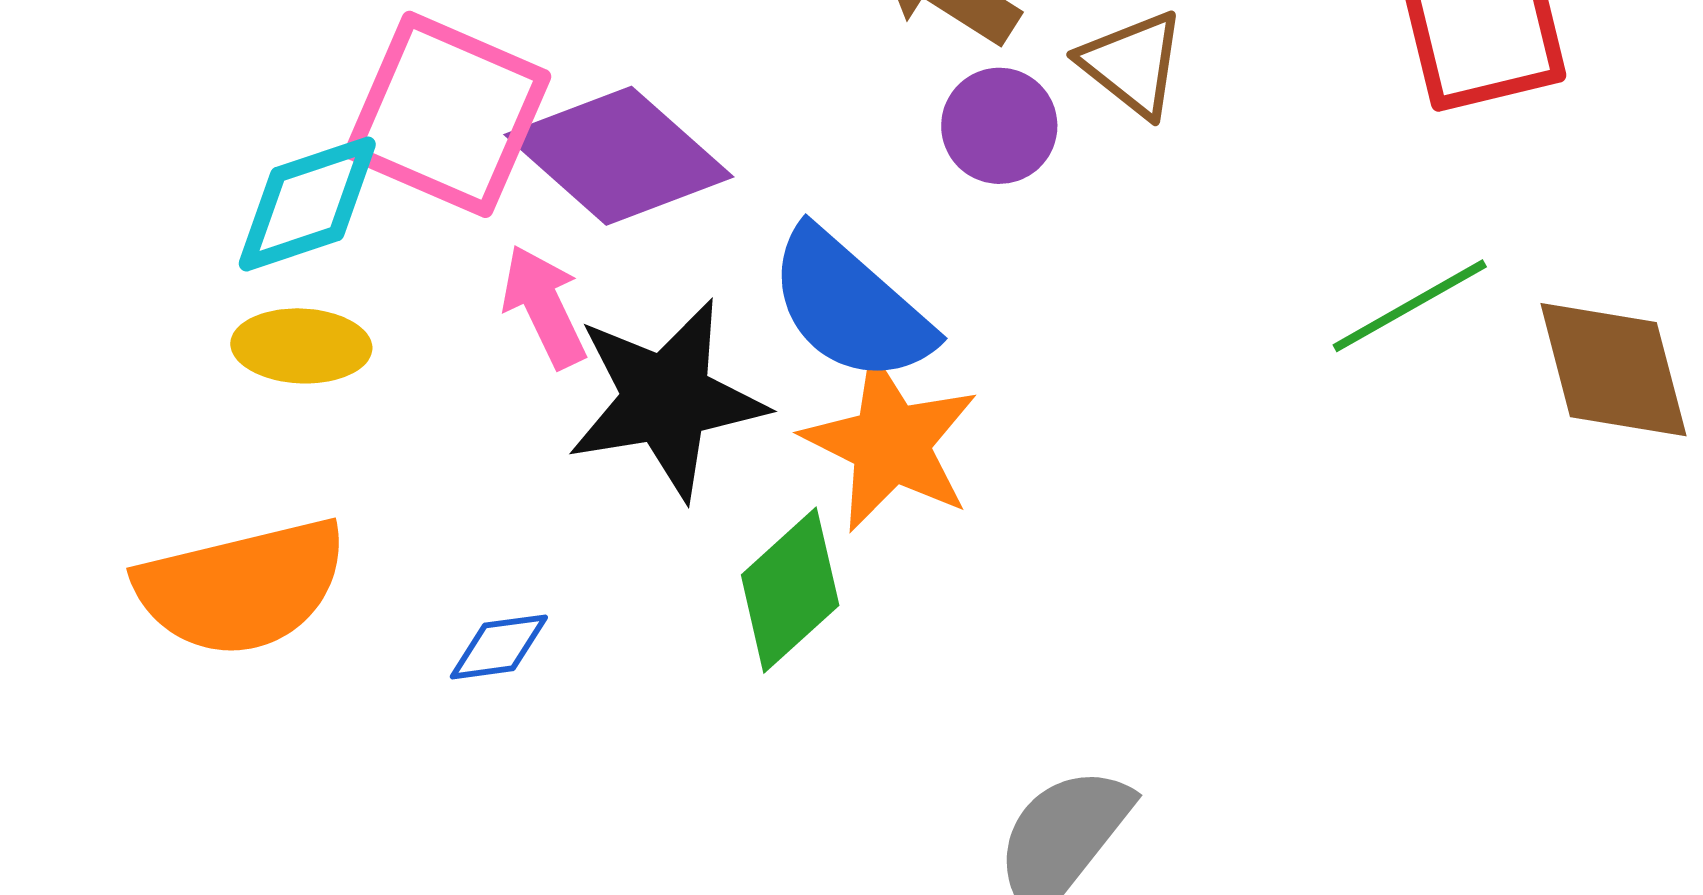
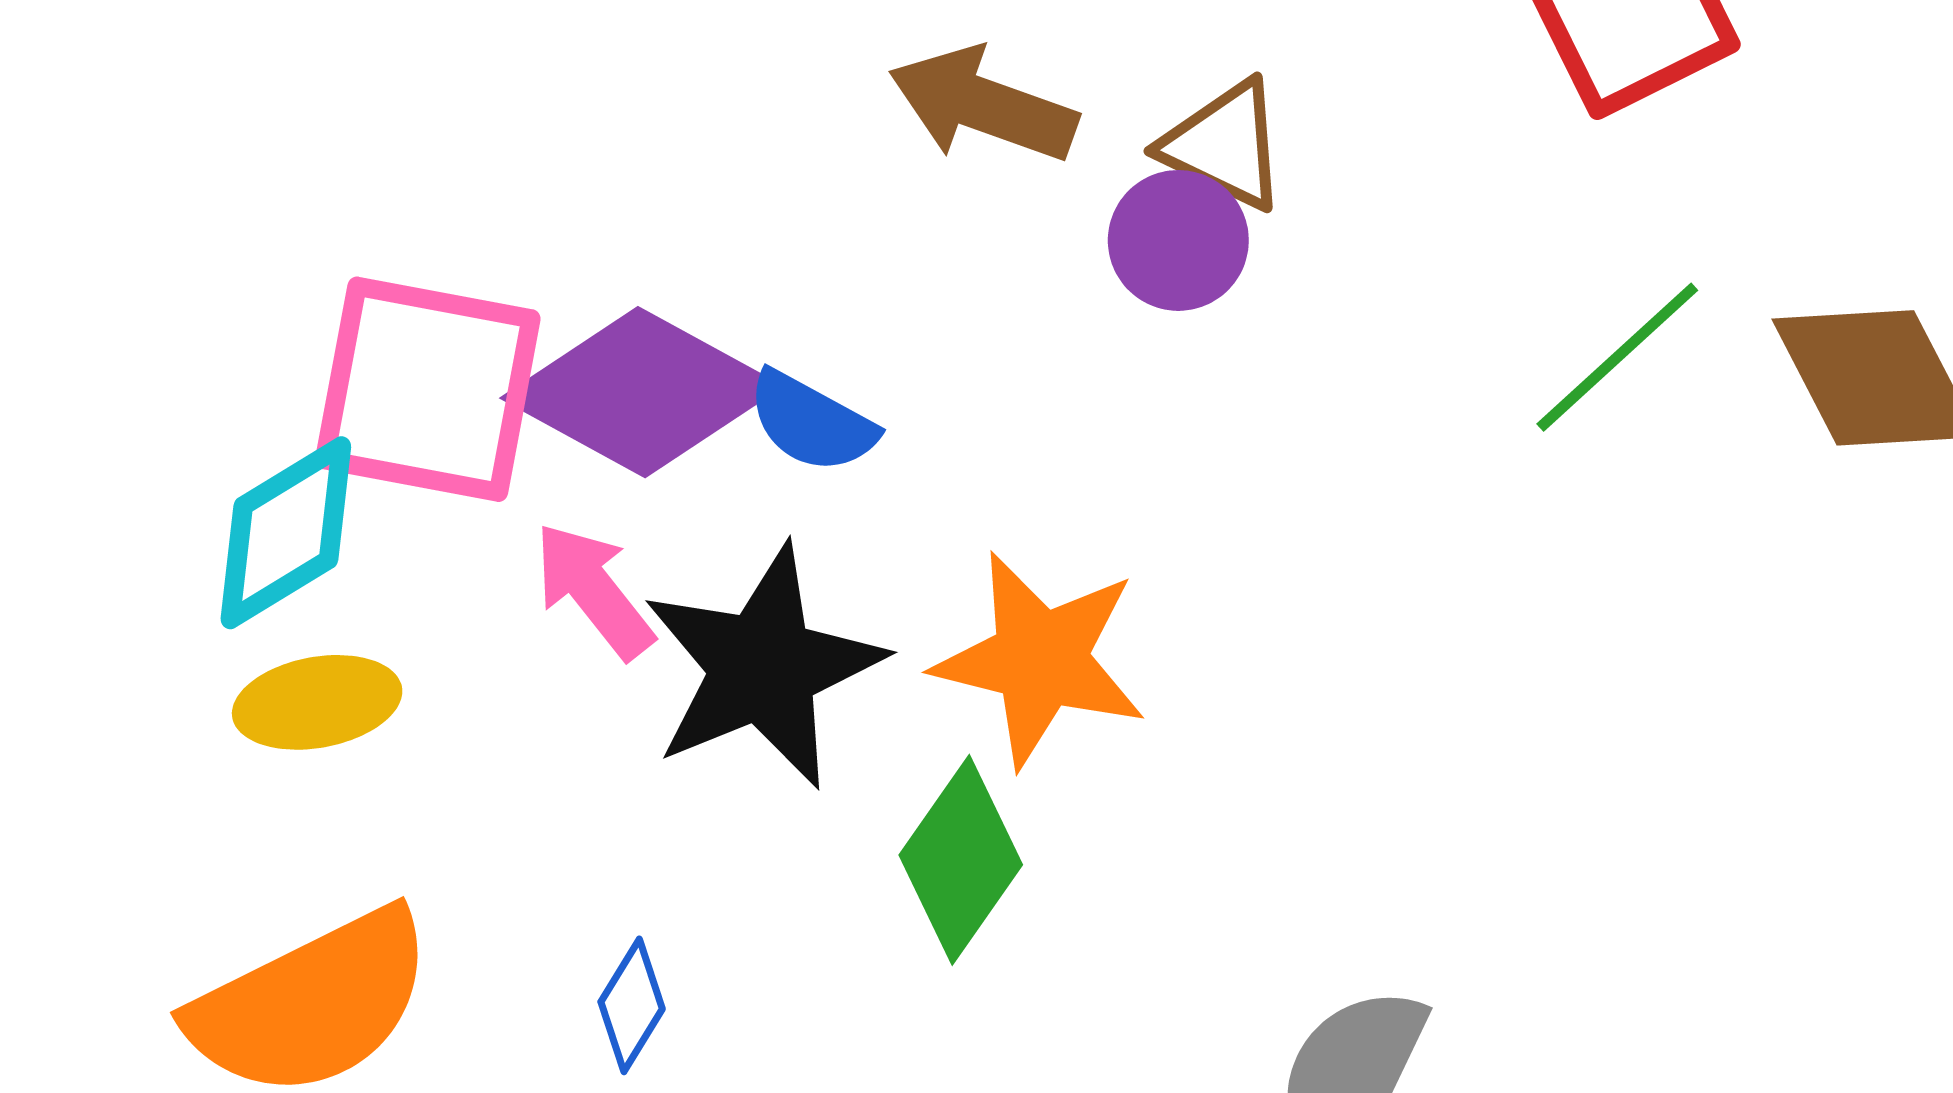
purple circle: (999, 126) -> (1178, 240), moved
blue semicircle: (850, 306) -> (812, 422), moved, size x0.6
blue diamond: (499, 647) -> (632, 1005), turned -38

